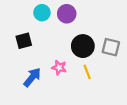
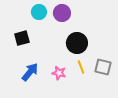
gray square: (111, 47) -> (103, 67), moved
pink star: (59, 68) -> (59, 73), moved

